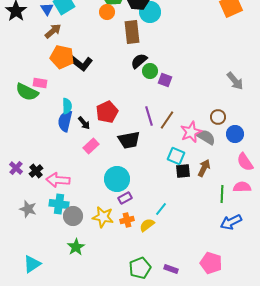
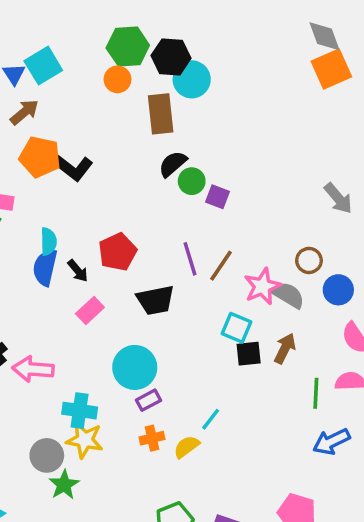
cyan cross: (59, 204) -> (80, 411), moved
gray circle: (73, 216) -> (47, 455), moved
yellow star: (103, 217) -> (85, 440), moved

